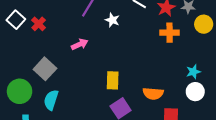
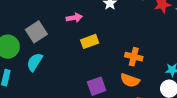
orange cross: (170, 33) -> (134, 57), moved
yellow rectangle: (113, 80) -> (90, 41), moved, turned 54

